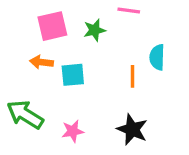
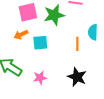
green star: (94, 30) -> (54, 15), size x1.5
orange arrow: (41, 62) -> (21, 35), turned -32

